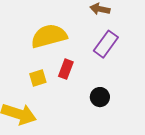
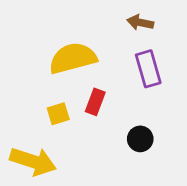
purple rectangle: (106, 44) -> (148, 69), turned -52

